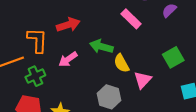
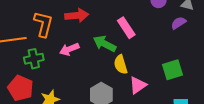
pink rectangle: (131, 19) -> (126, 28), moved

